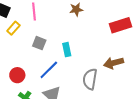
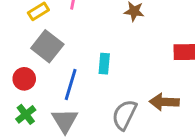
gray square: (39, 43) -> (47, 46), moved, size x1.5
blue line: (49, 70) -> (71, 85), turned -45

